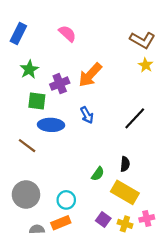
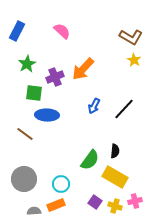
blue arrow: (87, 115) -> (94, 106), moved, turned 56
green semicircle: (98, 174) -> (90, 160), size x1.5

